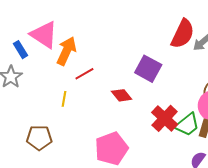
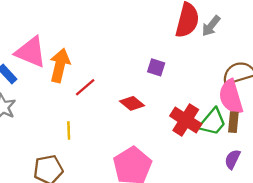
purple square: (148, 69) -> (156, 67), size x0.6
yellow line: (64, 99) -> (69, 130), moved

